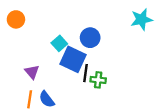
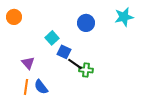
blue circle: (90, 38) -> (86, 23), moved
blue square: (73, 59) -> (64, 52), size x0.6
black line: (86, 73) -> (75, 64), turned -63

